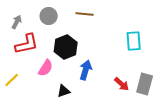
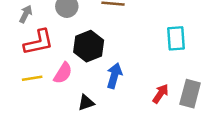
yellow line: (12, 80) -> (32, 78), moved, turned 35
red arrow: (122, 84) -> (161, 94), turned -98

